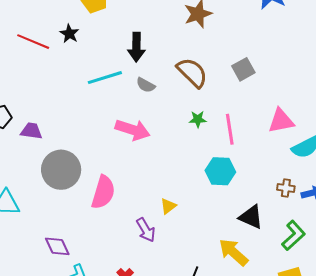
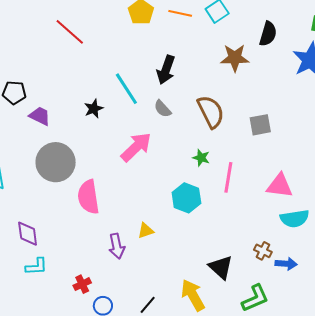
black star: (69, 34) -> (94, 109), moved
cyan line: (105, 78) -> (126, 89), turned 56
pink arrow: (133, 130) -> (136, 147), turned -80
cyan hexagon: (220, 171) -> (186, 198), moved
pink semicircle: (103, 192) -> (88, 197), turned 136

